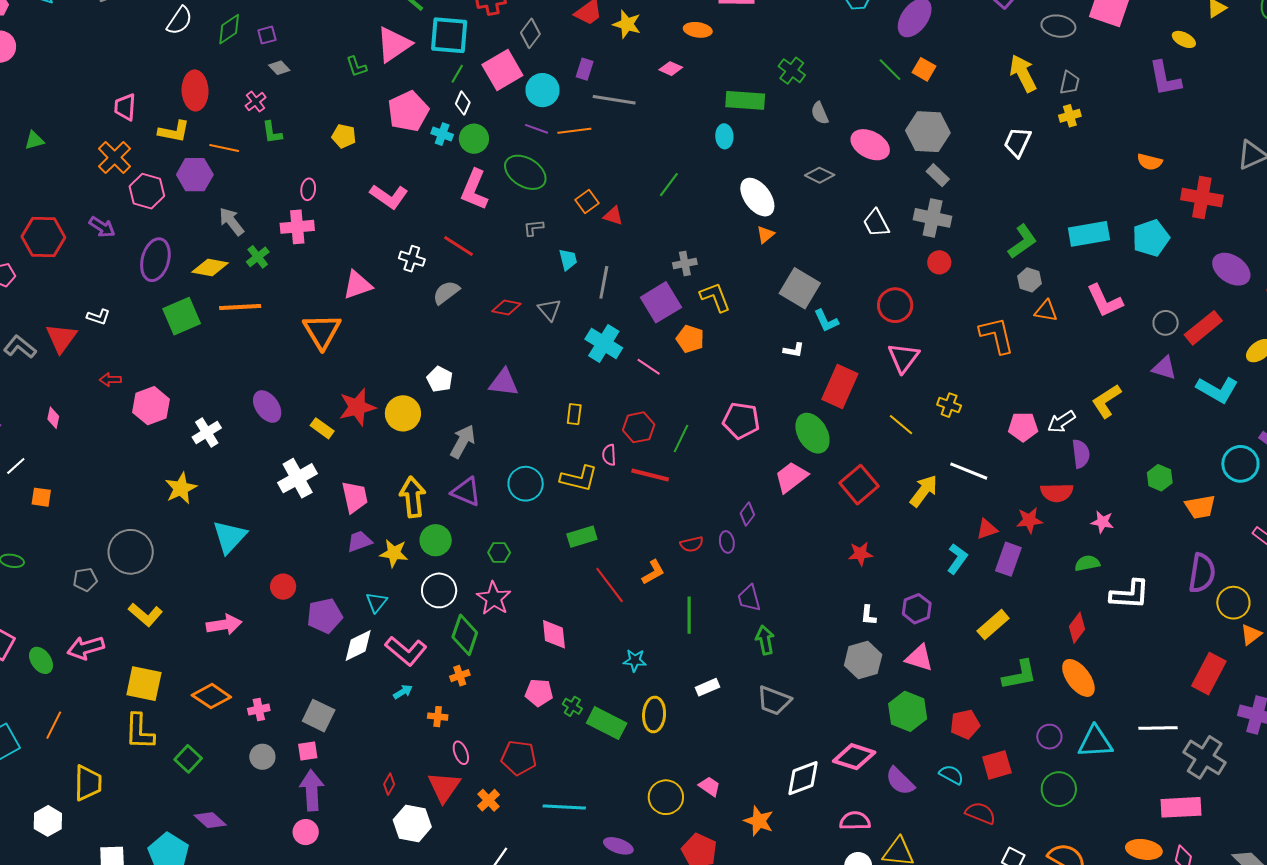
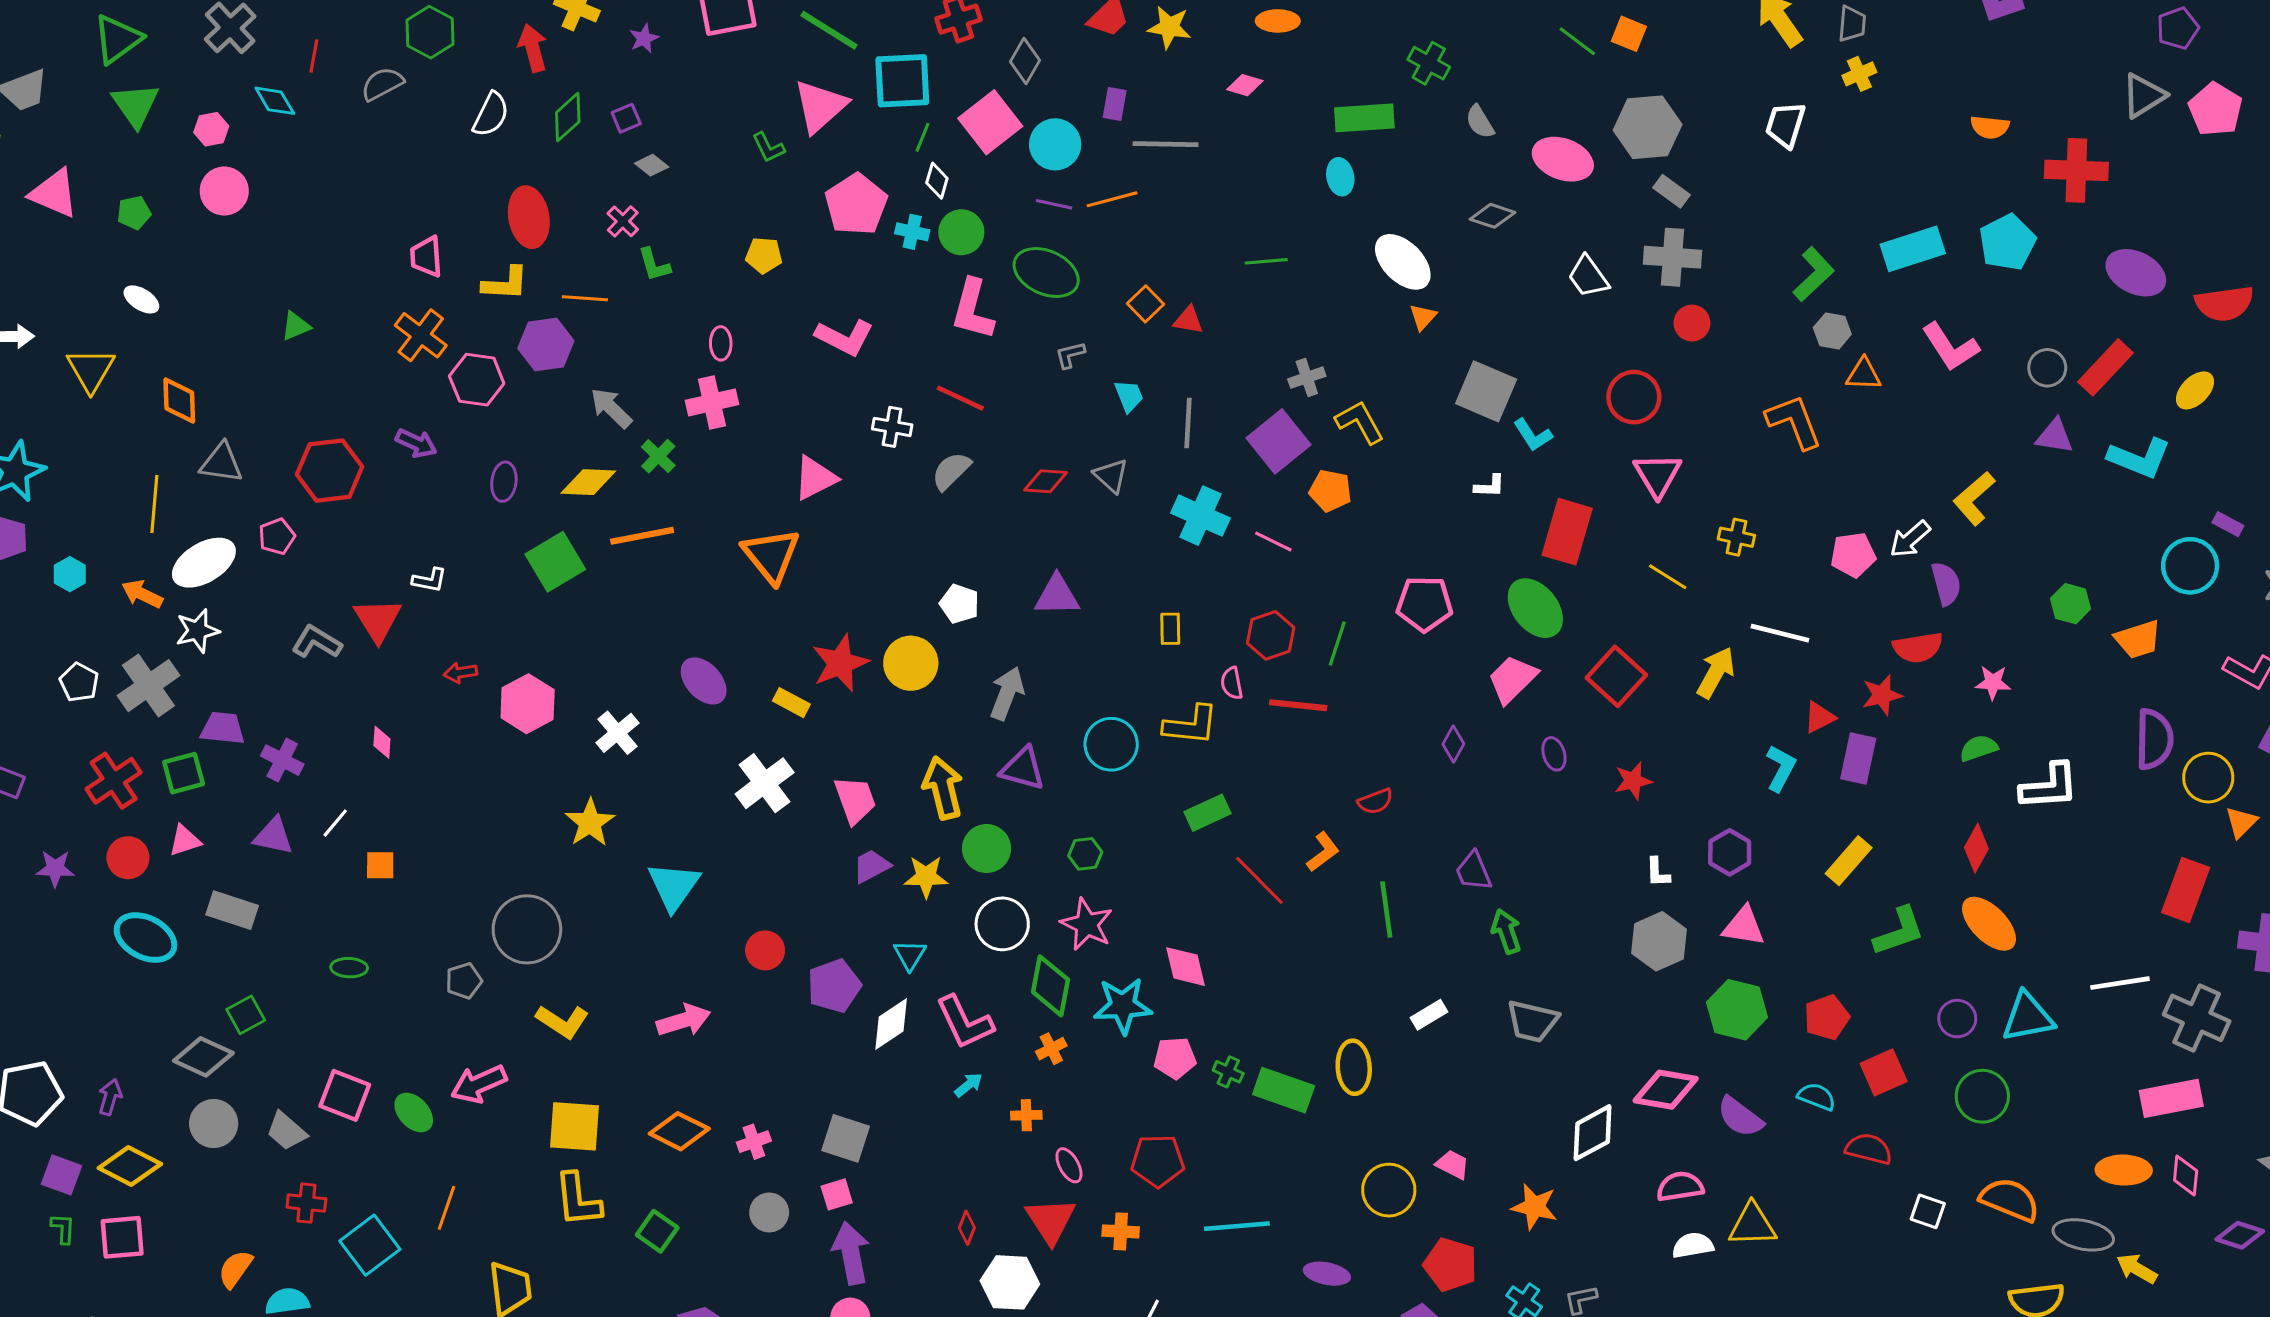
green line: (669, 185) -> (1266, 261), turned 56
purple ellipse: (155, 260) -> (504, 482), size x0.6
purple ellipse: (727, 542) -> (1554, 754), moved
pink L-shape: (406, 651) -> (965, 1022), turned 33
cyan star: (635, 660) -> (1123, 1006), moved, size x1.6
orange cross: (488, 800) -> (1121, 1231), turned -35

